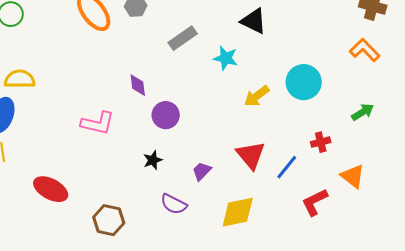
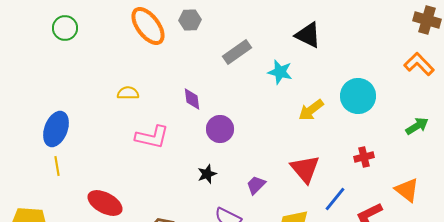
yellow semicircle: (20, 79) -> (128, 93), moved, size x0.7
red cross: (321, 142) -> (364, 157), moved
blue line: (287, 167) -> (335, 199), moved

